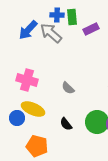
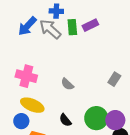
green rectangle: (72, 17) -> (72, 27), moved
blue circle: (17, 118) -> (21, 121), moved

